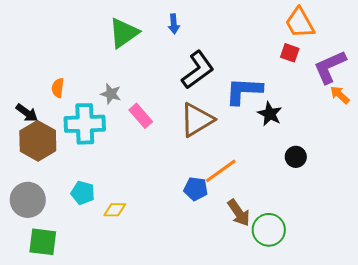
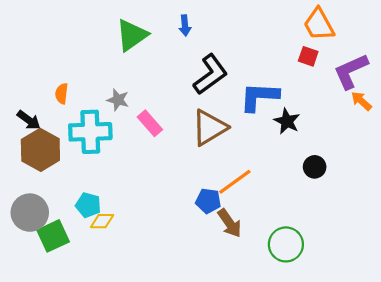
yellow diamond: (115, 210) -> (102, 221), moved
brown arrow: (239, 213) -> (230, 223), moved
green square: (43, 242) -> (53, 236), moved, turned -32

